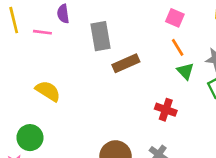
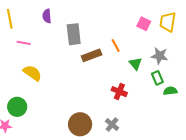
pink square: (175, 18) -> (144, 24), moved
pink line: (42, 32) -> (24, 43), moved
orange line: (178, 47) -> (116, 46), moved

